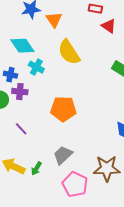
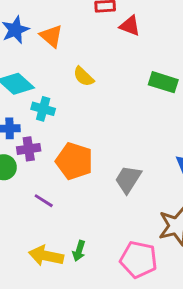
yellow semicircle: (69, 52) -> (84, 77), size x0.6
orange pentagon: (63, 109) -> (74, 161), moved, turned 30
gray trapezoid: (63, 155) -> (128, 179), moved

